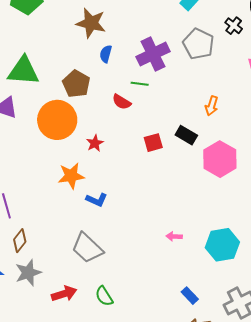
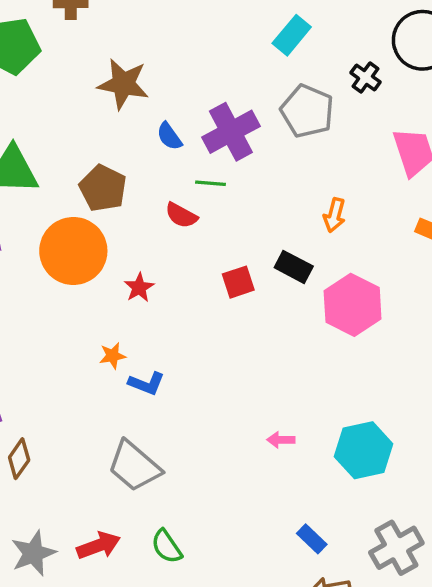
blue semicircle: (106, 54) -> (169, 136), moved, turned -48
orange star: (71, 176) -> (113, 356), moved, size x0.6
gray star: (28, 273) -> (33, 553), moved

